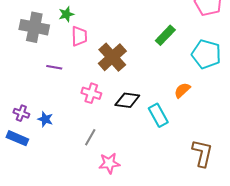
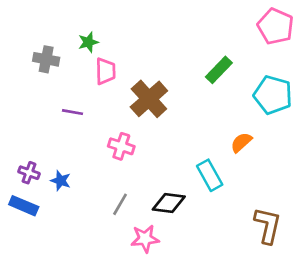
gray cross: (34, 27) -> (46, 59), size x0.7
black diamond: (127, 100) -> (169, 203), moved

